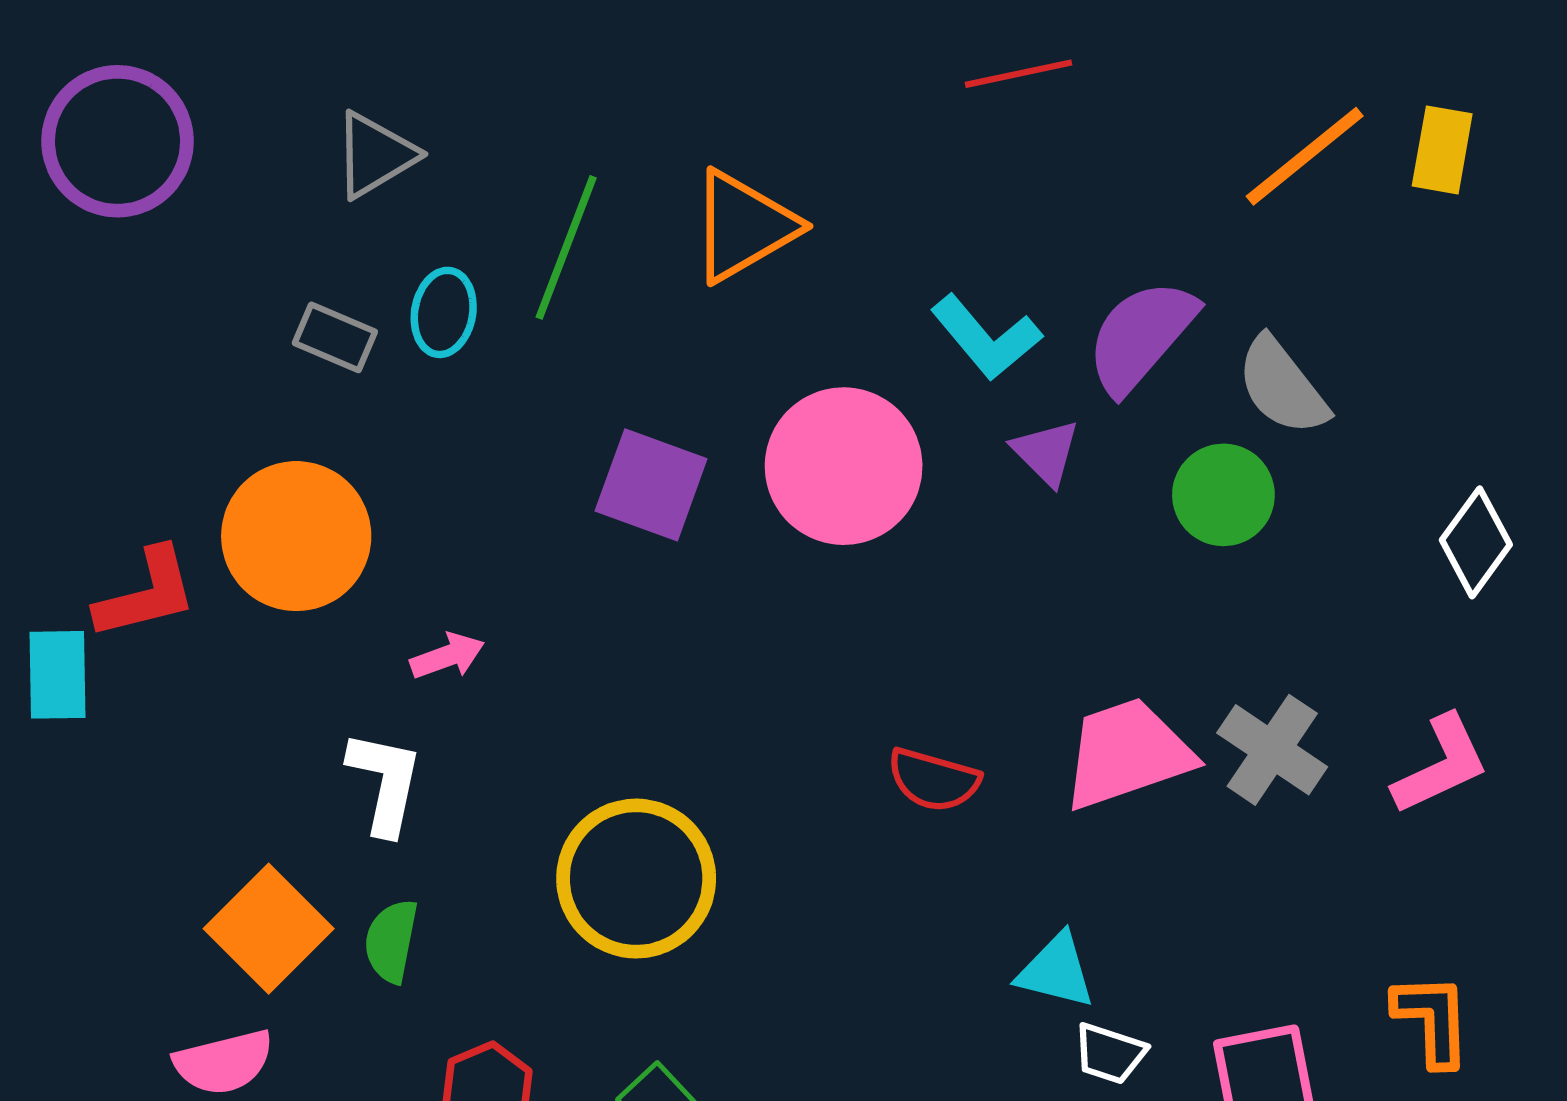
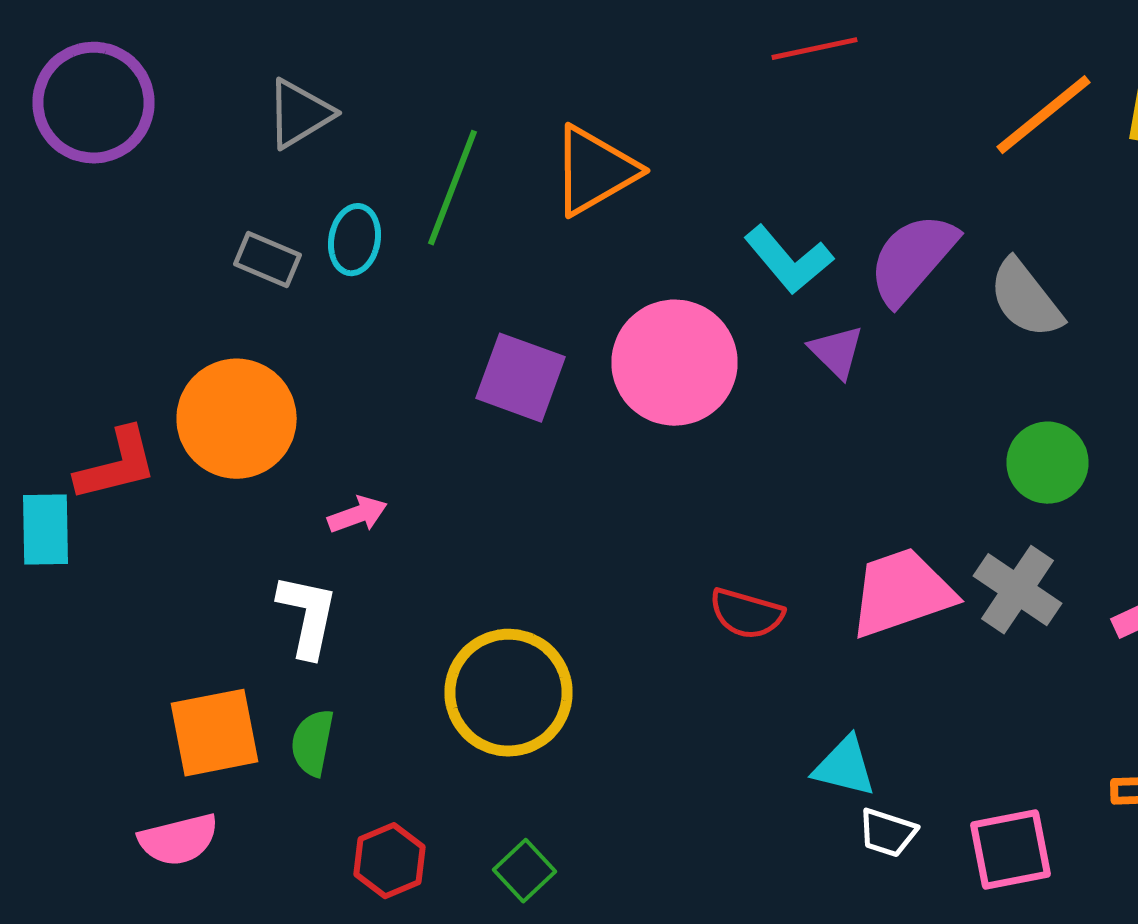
green circle: (1223, 495) -> (1048, 463), moved
orange square: (269, 929) -> (214, 733), turned 34

